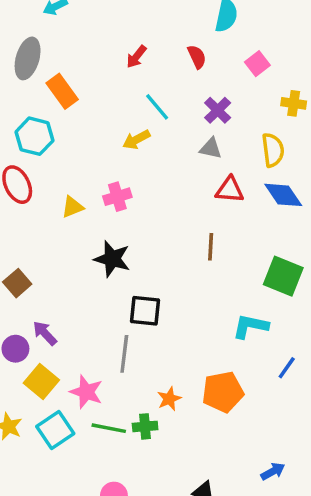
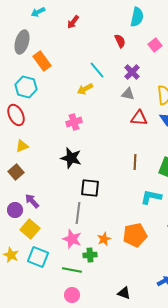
red arrow: (136, 57) -> (73, 22), moved
yellow triangle: (72, 207) -> (22, 146), moved
brown line: (211, 247) -> (135, 162), moved
pink star: (86, 392) -> (72, 239), moved
green line: (109, 428) -> (72, 270), moved
cyan square: (55, 430) -> (38, 257), turned -35

